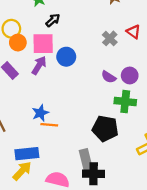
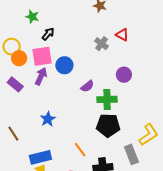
purple semicircle: (109, 77) -> (87, 86), moved, turned -64
green cross: (125, 102) -> (107, 99), moved
orange line: (49, 125) -> (80, 150), moved, turned 56
gray rectangle: (86, 160) -> (131, 154), moved

